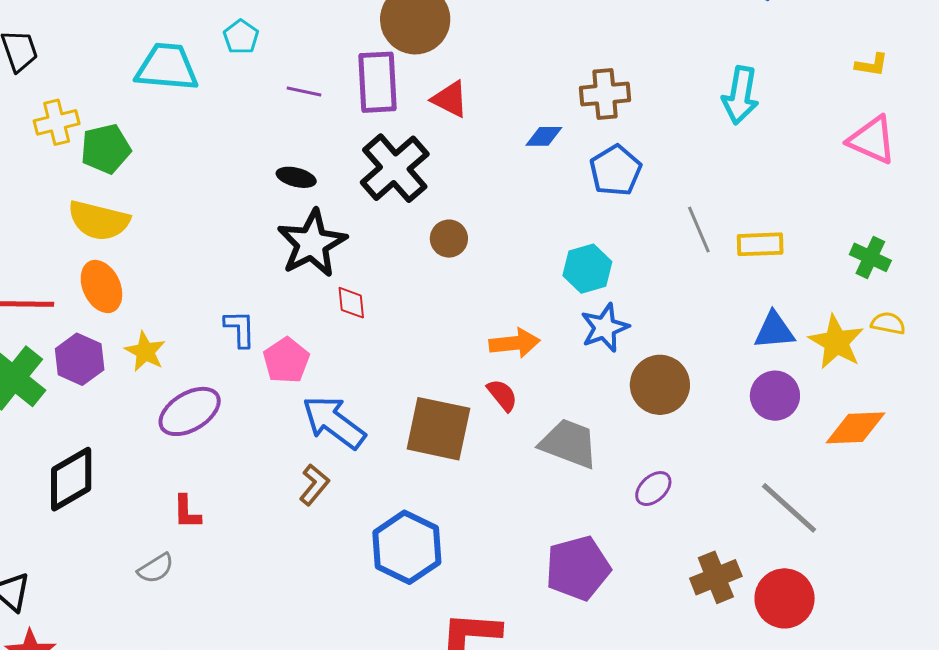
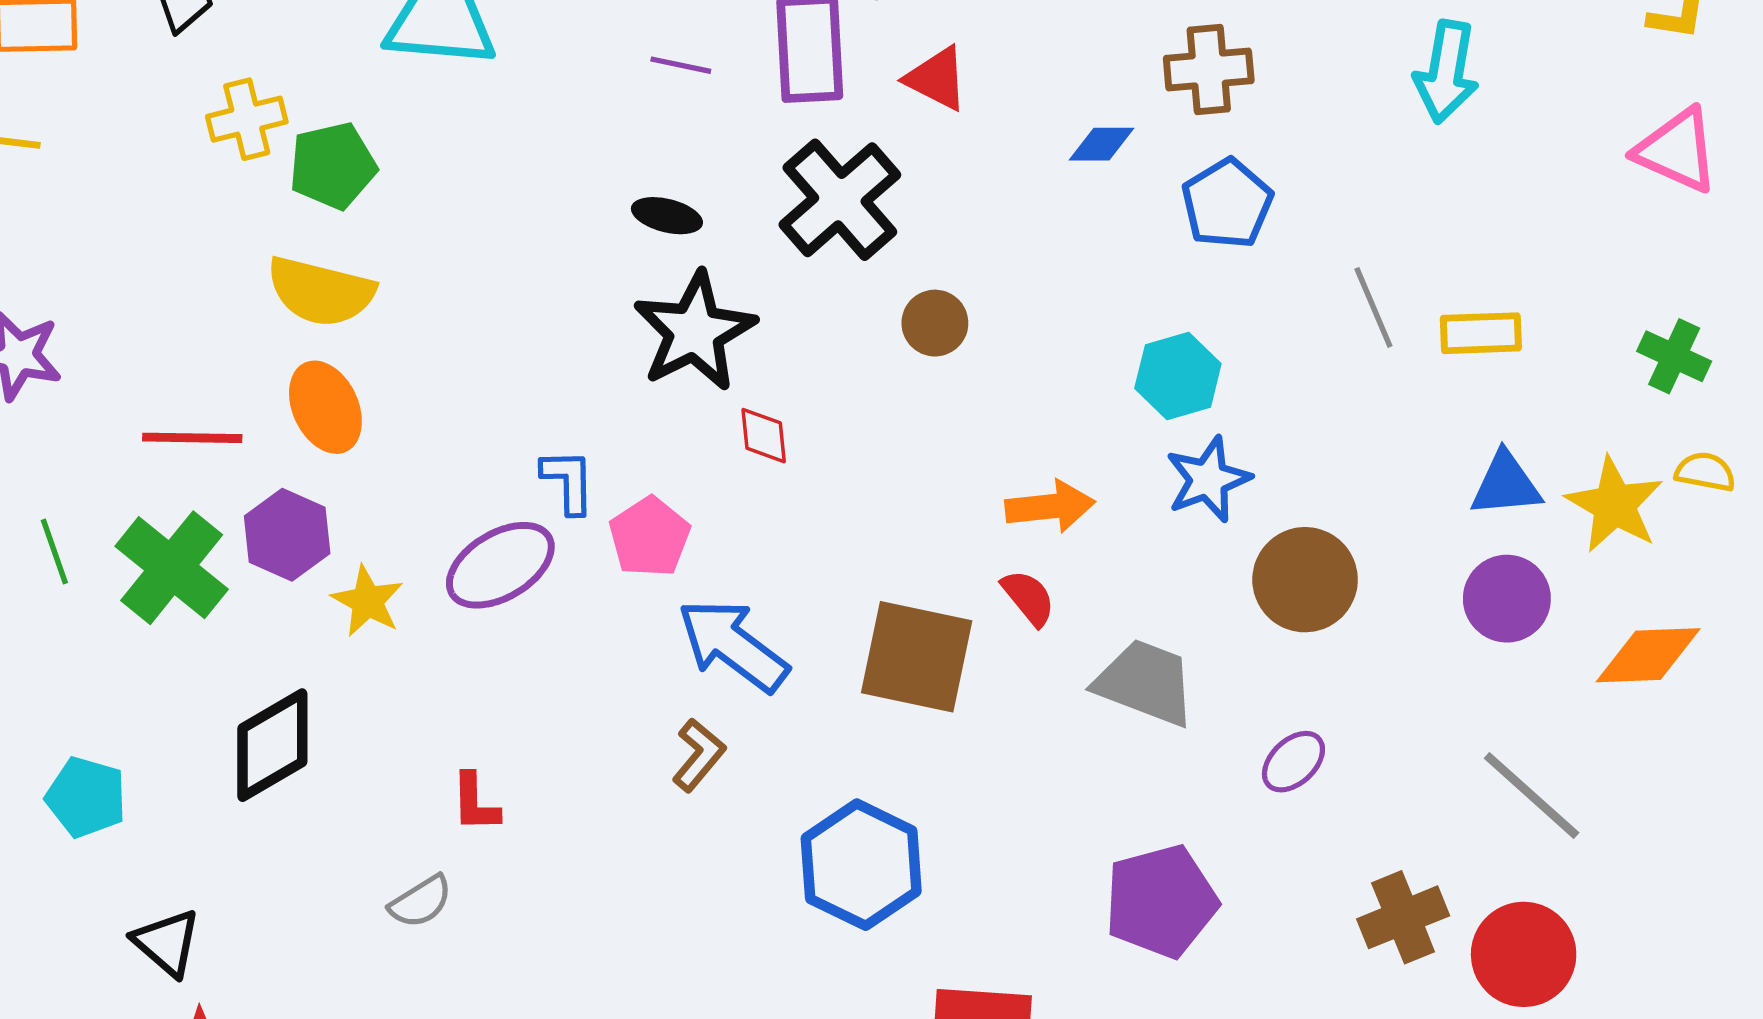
yellow star: (145, 352) -> (367, 601), moved
purple ellipse: (190, 411) -> (500, 565), moved

